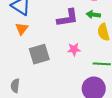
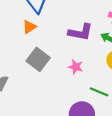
gray square: (39, 54) -> (38, 59), turned 35

